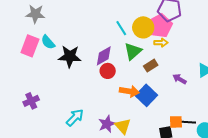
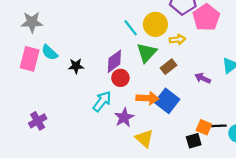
pink pentagon: (160, 26) -> (206, 17), moved
black star: (70, 56) -> (76, 66), size x0.6
cyan arrow: (75, 117) -> (102, 101), moved
orange square: (176, 122) -> (204, 127), turned 32
purple star: (107, 124) -> (124, 118), moved

